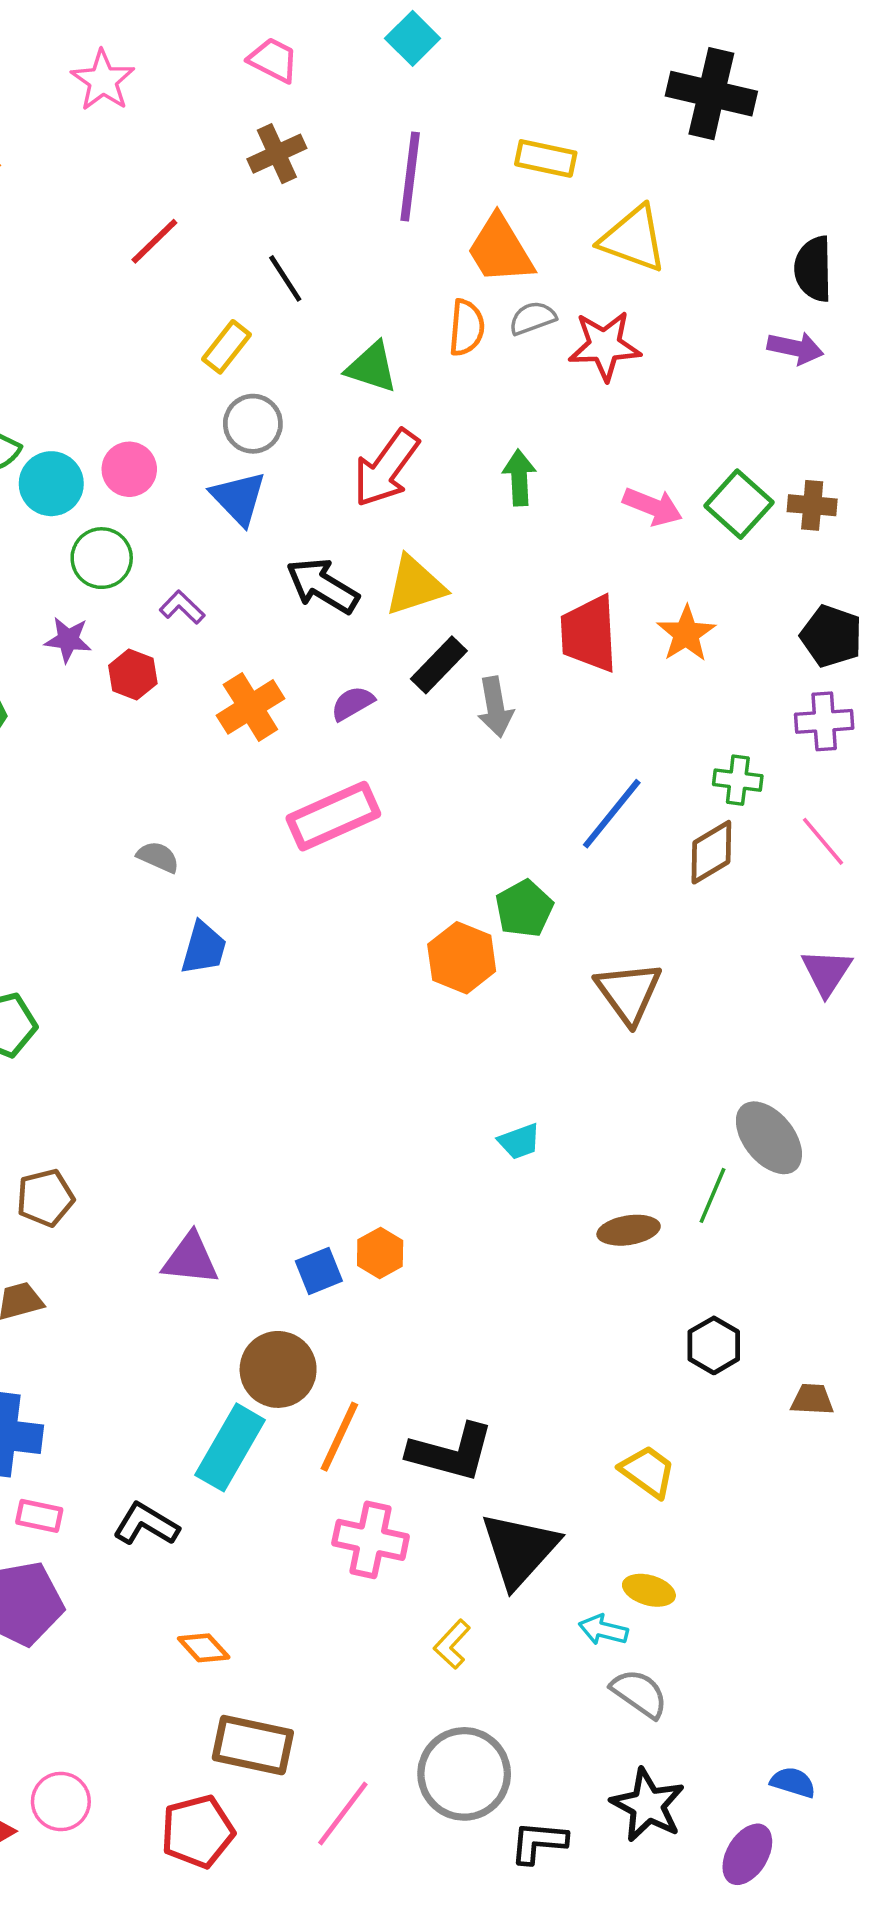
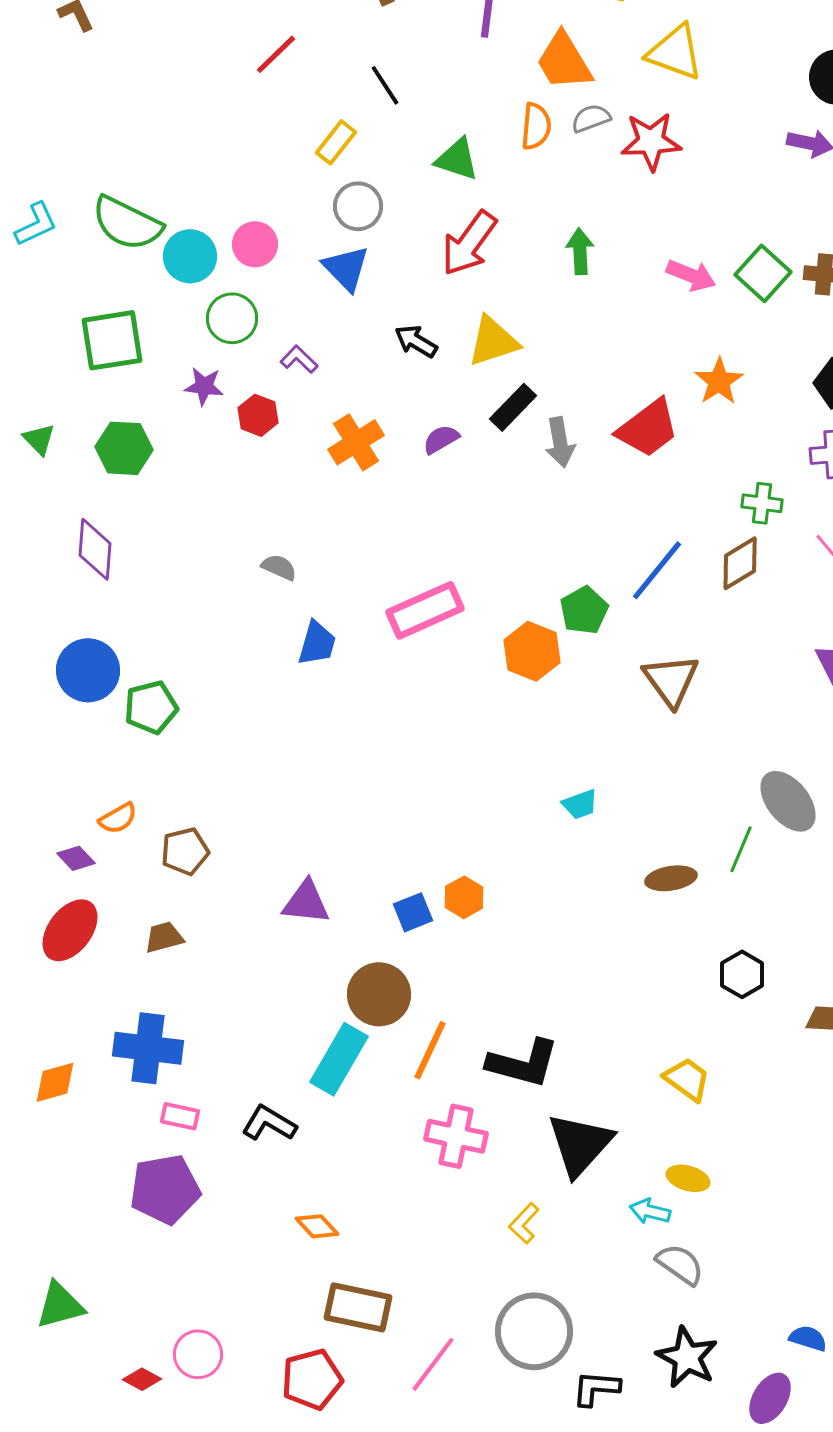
black arrow: (322, 586) -> (416, 341), size x0.7
red trapezoid: (589, 634) -> (648, 428), moved, turned -124
blue line: (612, 814) -> (657, 570), moved
pink rectangle: (333, 816) -> (425, 610), moved

